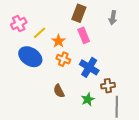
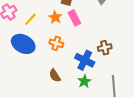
orange star: (59, 41) -> (55, 17), moved
blue cross: (89, 67) -> (85, 60), moved
brown cross: (108, 86) -> (105, 48), moved

